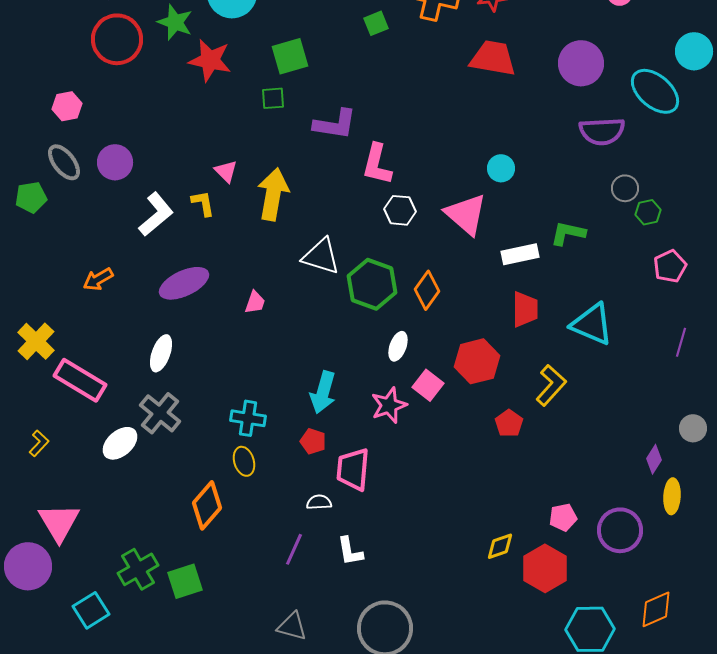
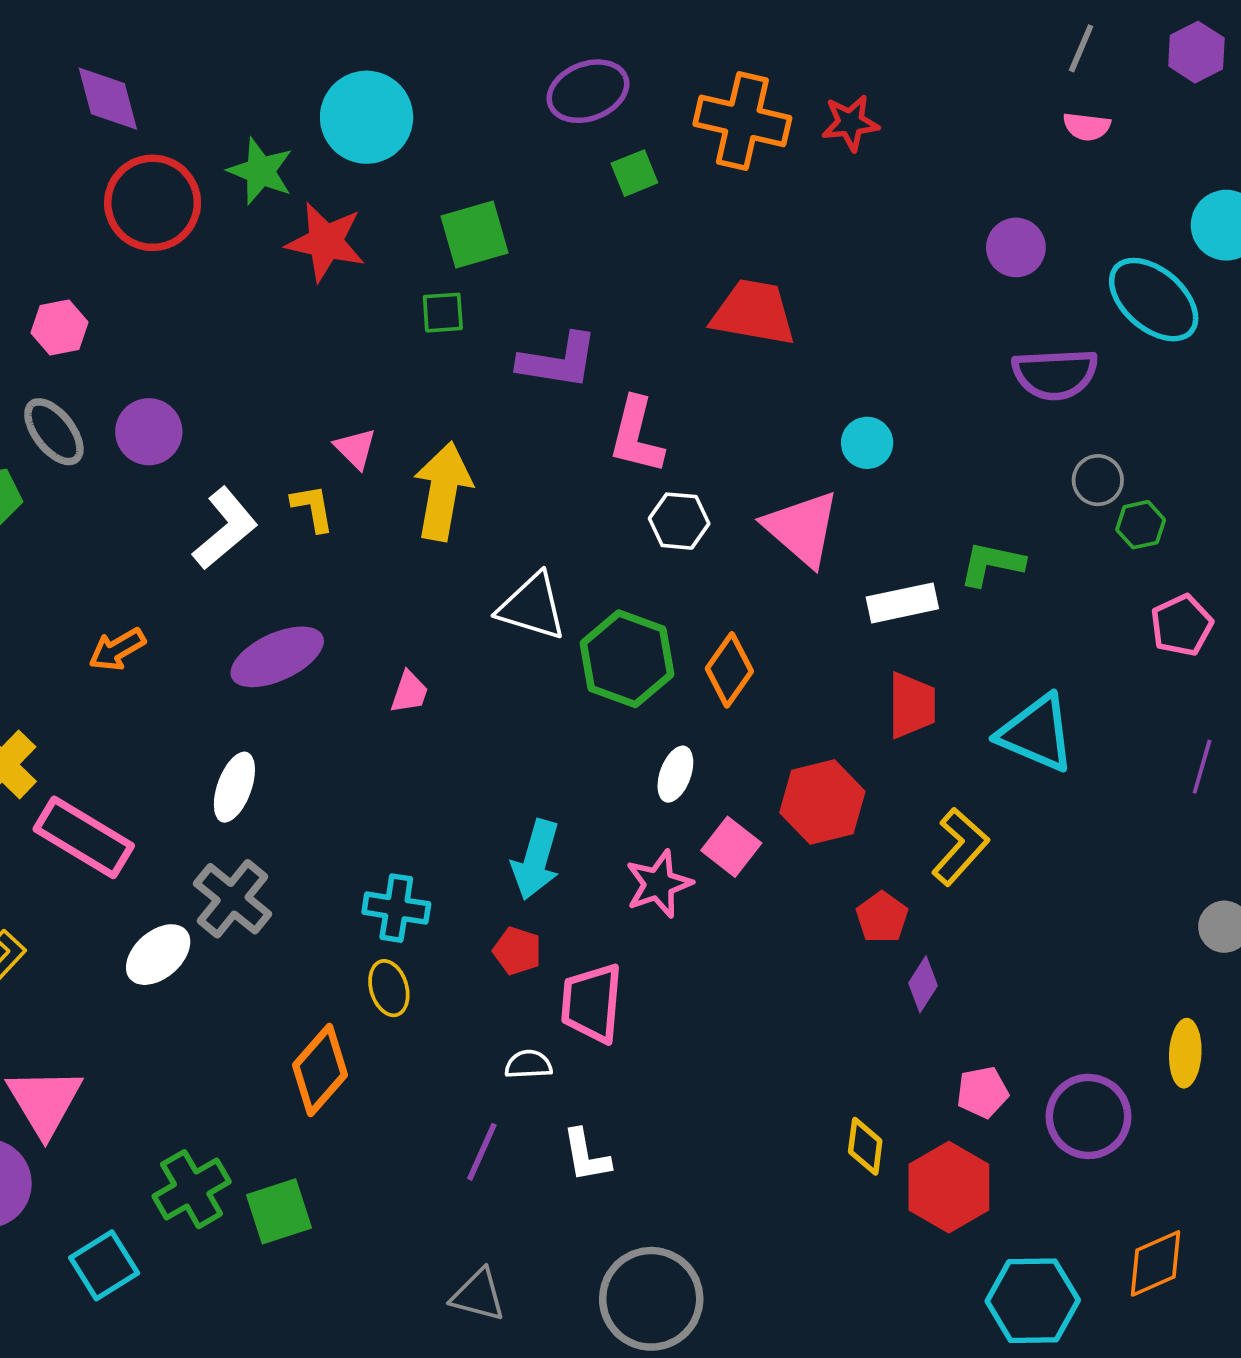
red trapezoid: (493, 58) -> (754, 313), moved
purple circle: (581, 63) -> (1016, 247), size x0.7
purple diamond: (654, 459) -> (923, 984), moved
yellow diamond: (500, 546) -> (865, 1146), turned -64

